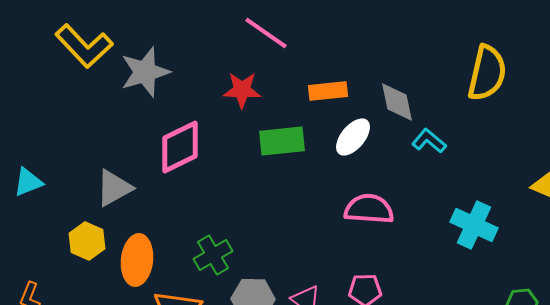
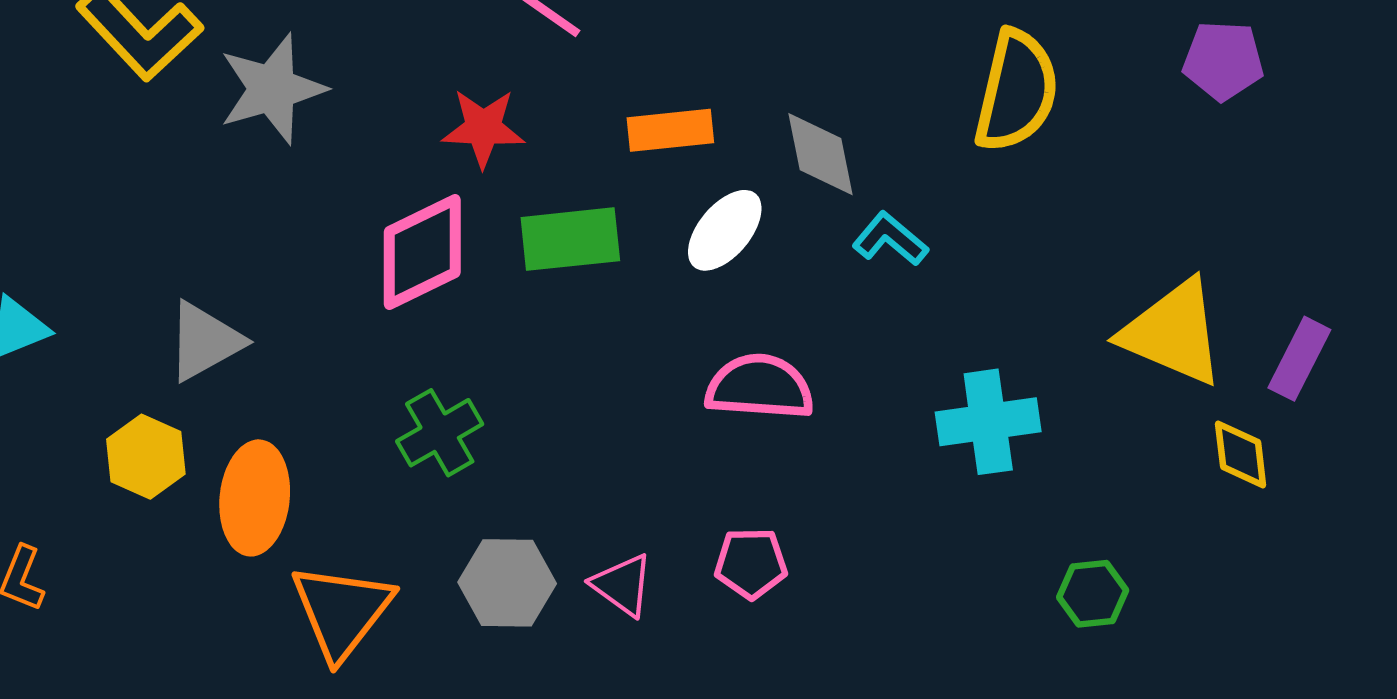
pink diamond: (180, 147) -> (422, 252), moved
cyan cross: (474, 225) -> (988, 422), turned -33
green cross: (213, 255) -> (440, 433), moved

